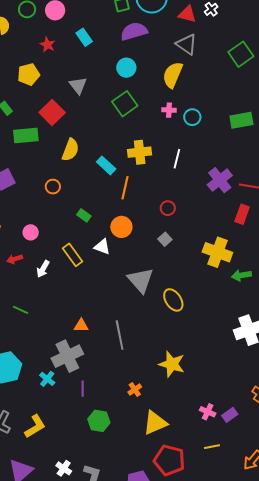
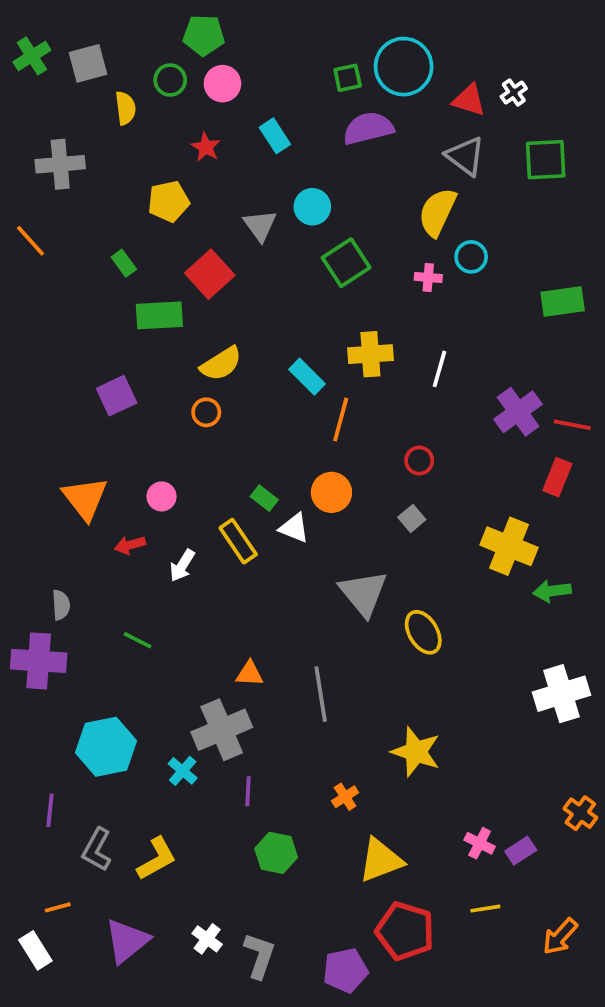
green square: (241, 54) -> (546, 160), moved, turned 30
cyan circle: (126, 68) -> (312, 207), moved
cyan circle: (192, 117) -> (471, 257), moved
yellow semicircle: (70, 150) -> (221, 364), moved, turned 35
green rectangle: (84, 215) -> (264, 498), moved

